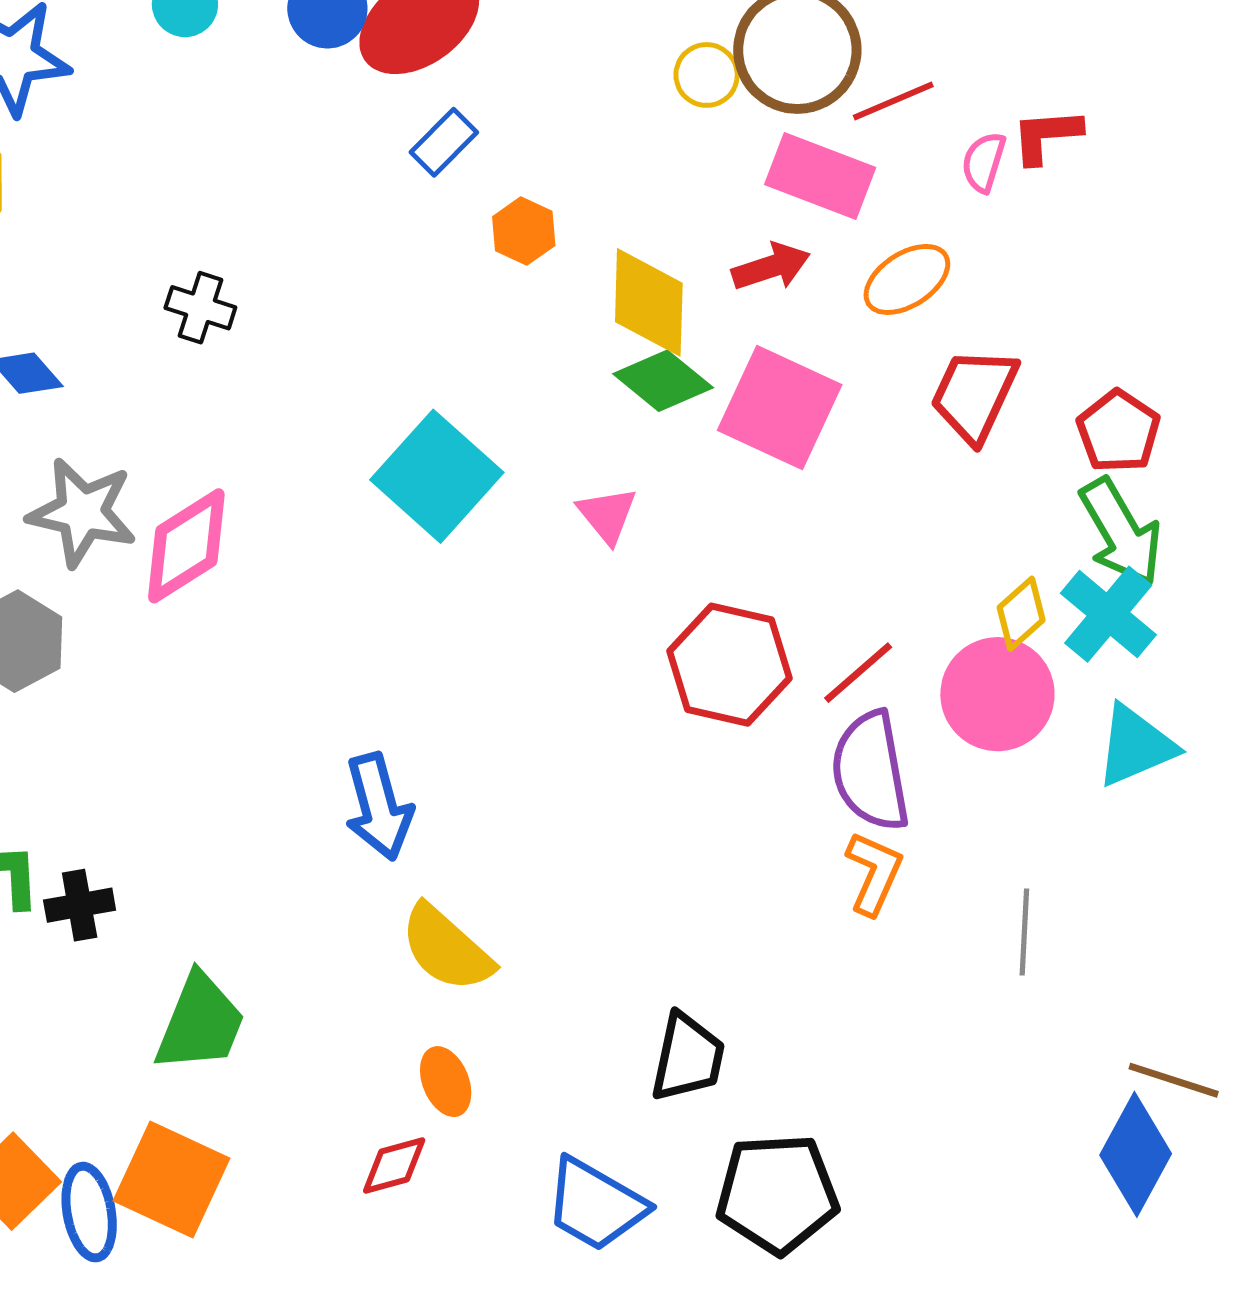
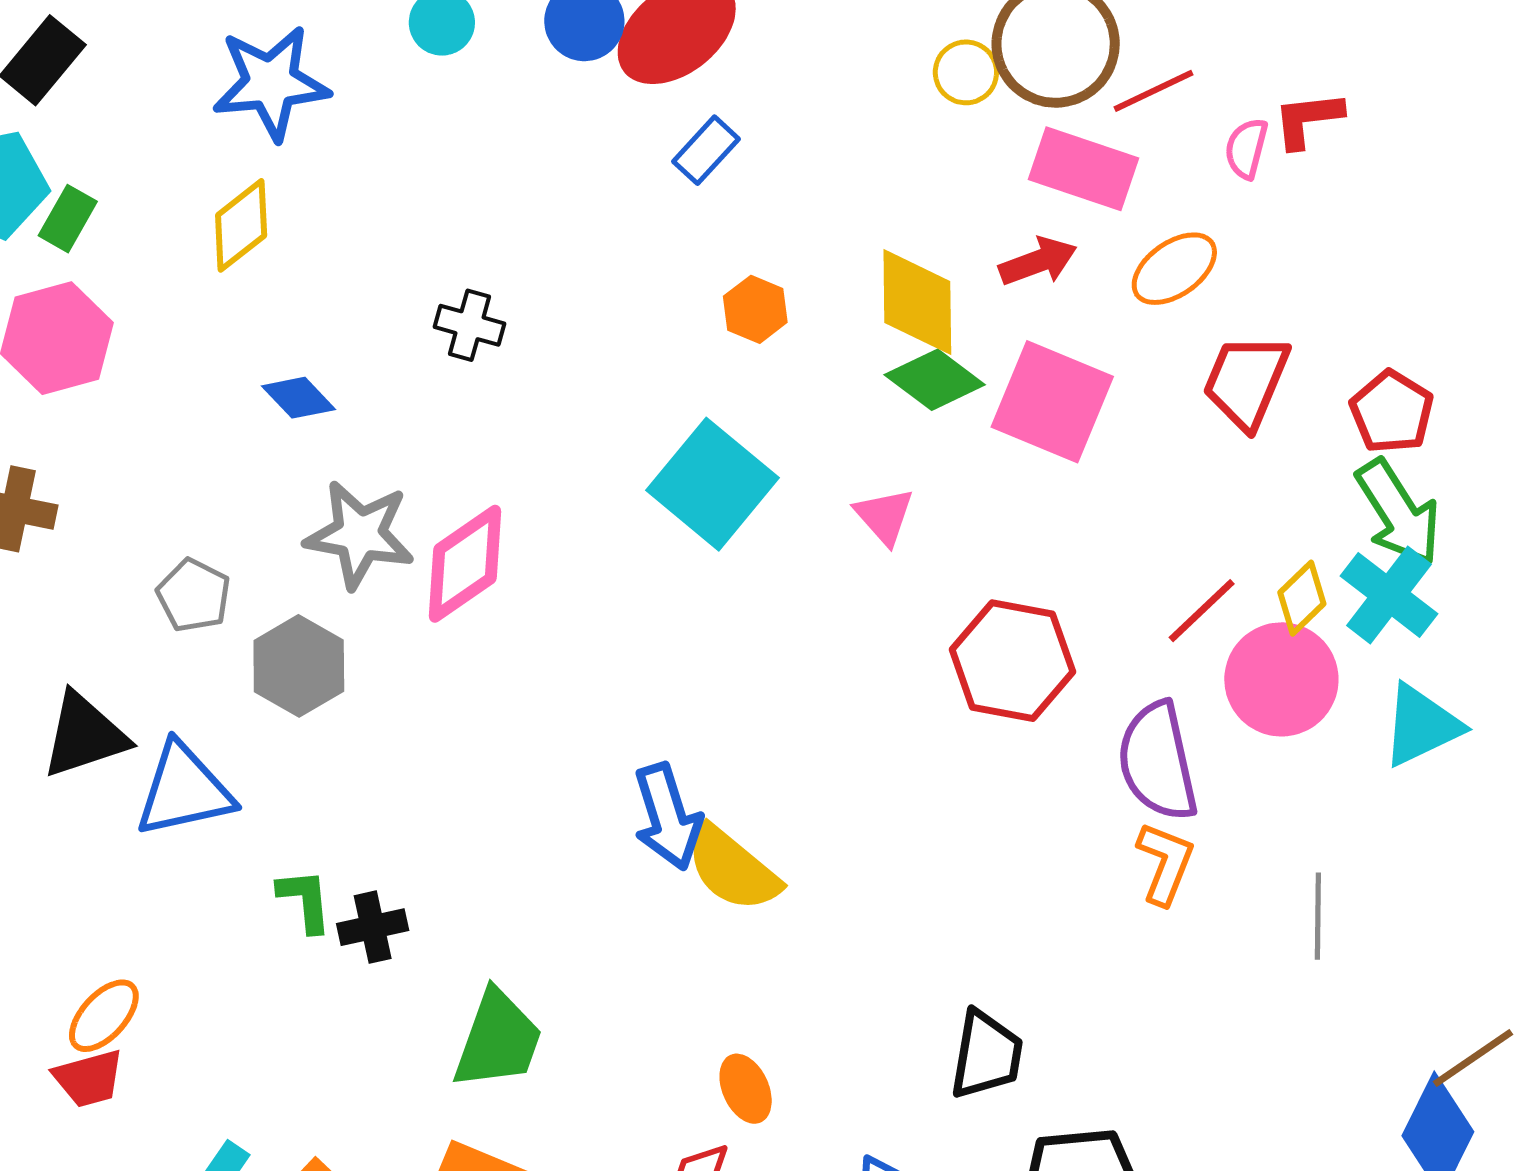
orange hexagon: (524, 231) -> (755, 309), moved
red line: (858, 673) -> (1202, 611), moved
yellow semicircle: (446, 948) -> (733, 869), moved
brown line: (1174, 1080) -> (1473, 1058), turned -50

